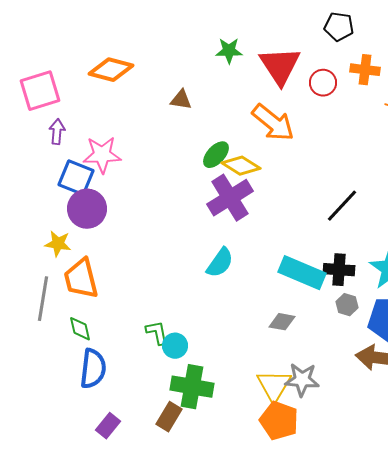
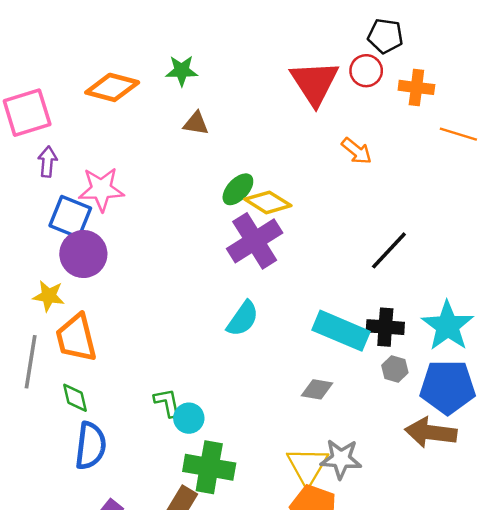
green star: (229, 51) -> (182, 71), moved
red circle: (323, 83) -> (366, 71), moved
orange arrow: (273, 123) -> (357, 151), moved, size x0.6

